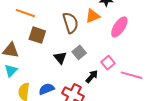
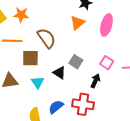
brown semicircle: (70, 23) -> (46, 38), moved
cyan triangle: (11, 71) -> (38, 82), moved

